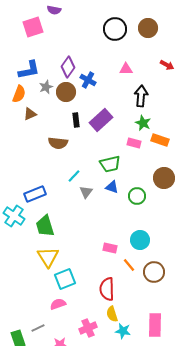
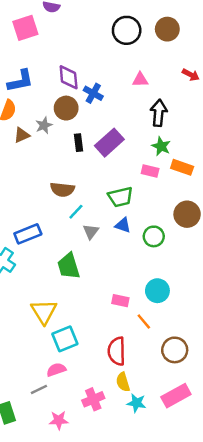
purple diamond: (68, 67) -> (69, 77), turned -40
gray star: (46, 87) -> (44, 125), moved
brown semicircle: (58, 143) -> (62, 190), moved
green trapezoid: (45, 226) -> (69, 266), moved
brown circle: (154, 272) -> (175, 350), moved
pink rectangle: (155, 325) -> (176, 396), turned 60
gray line: (38, 328) -> (39, 389), moved

